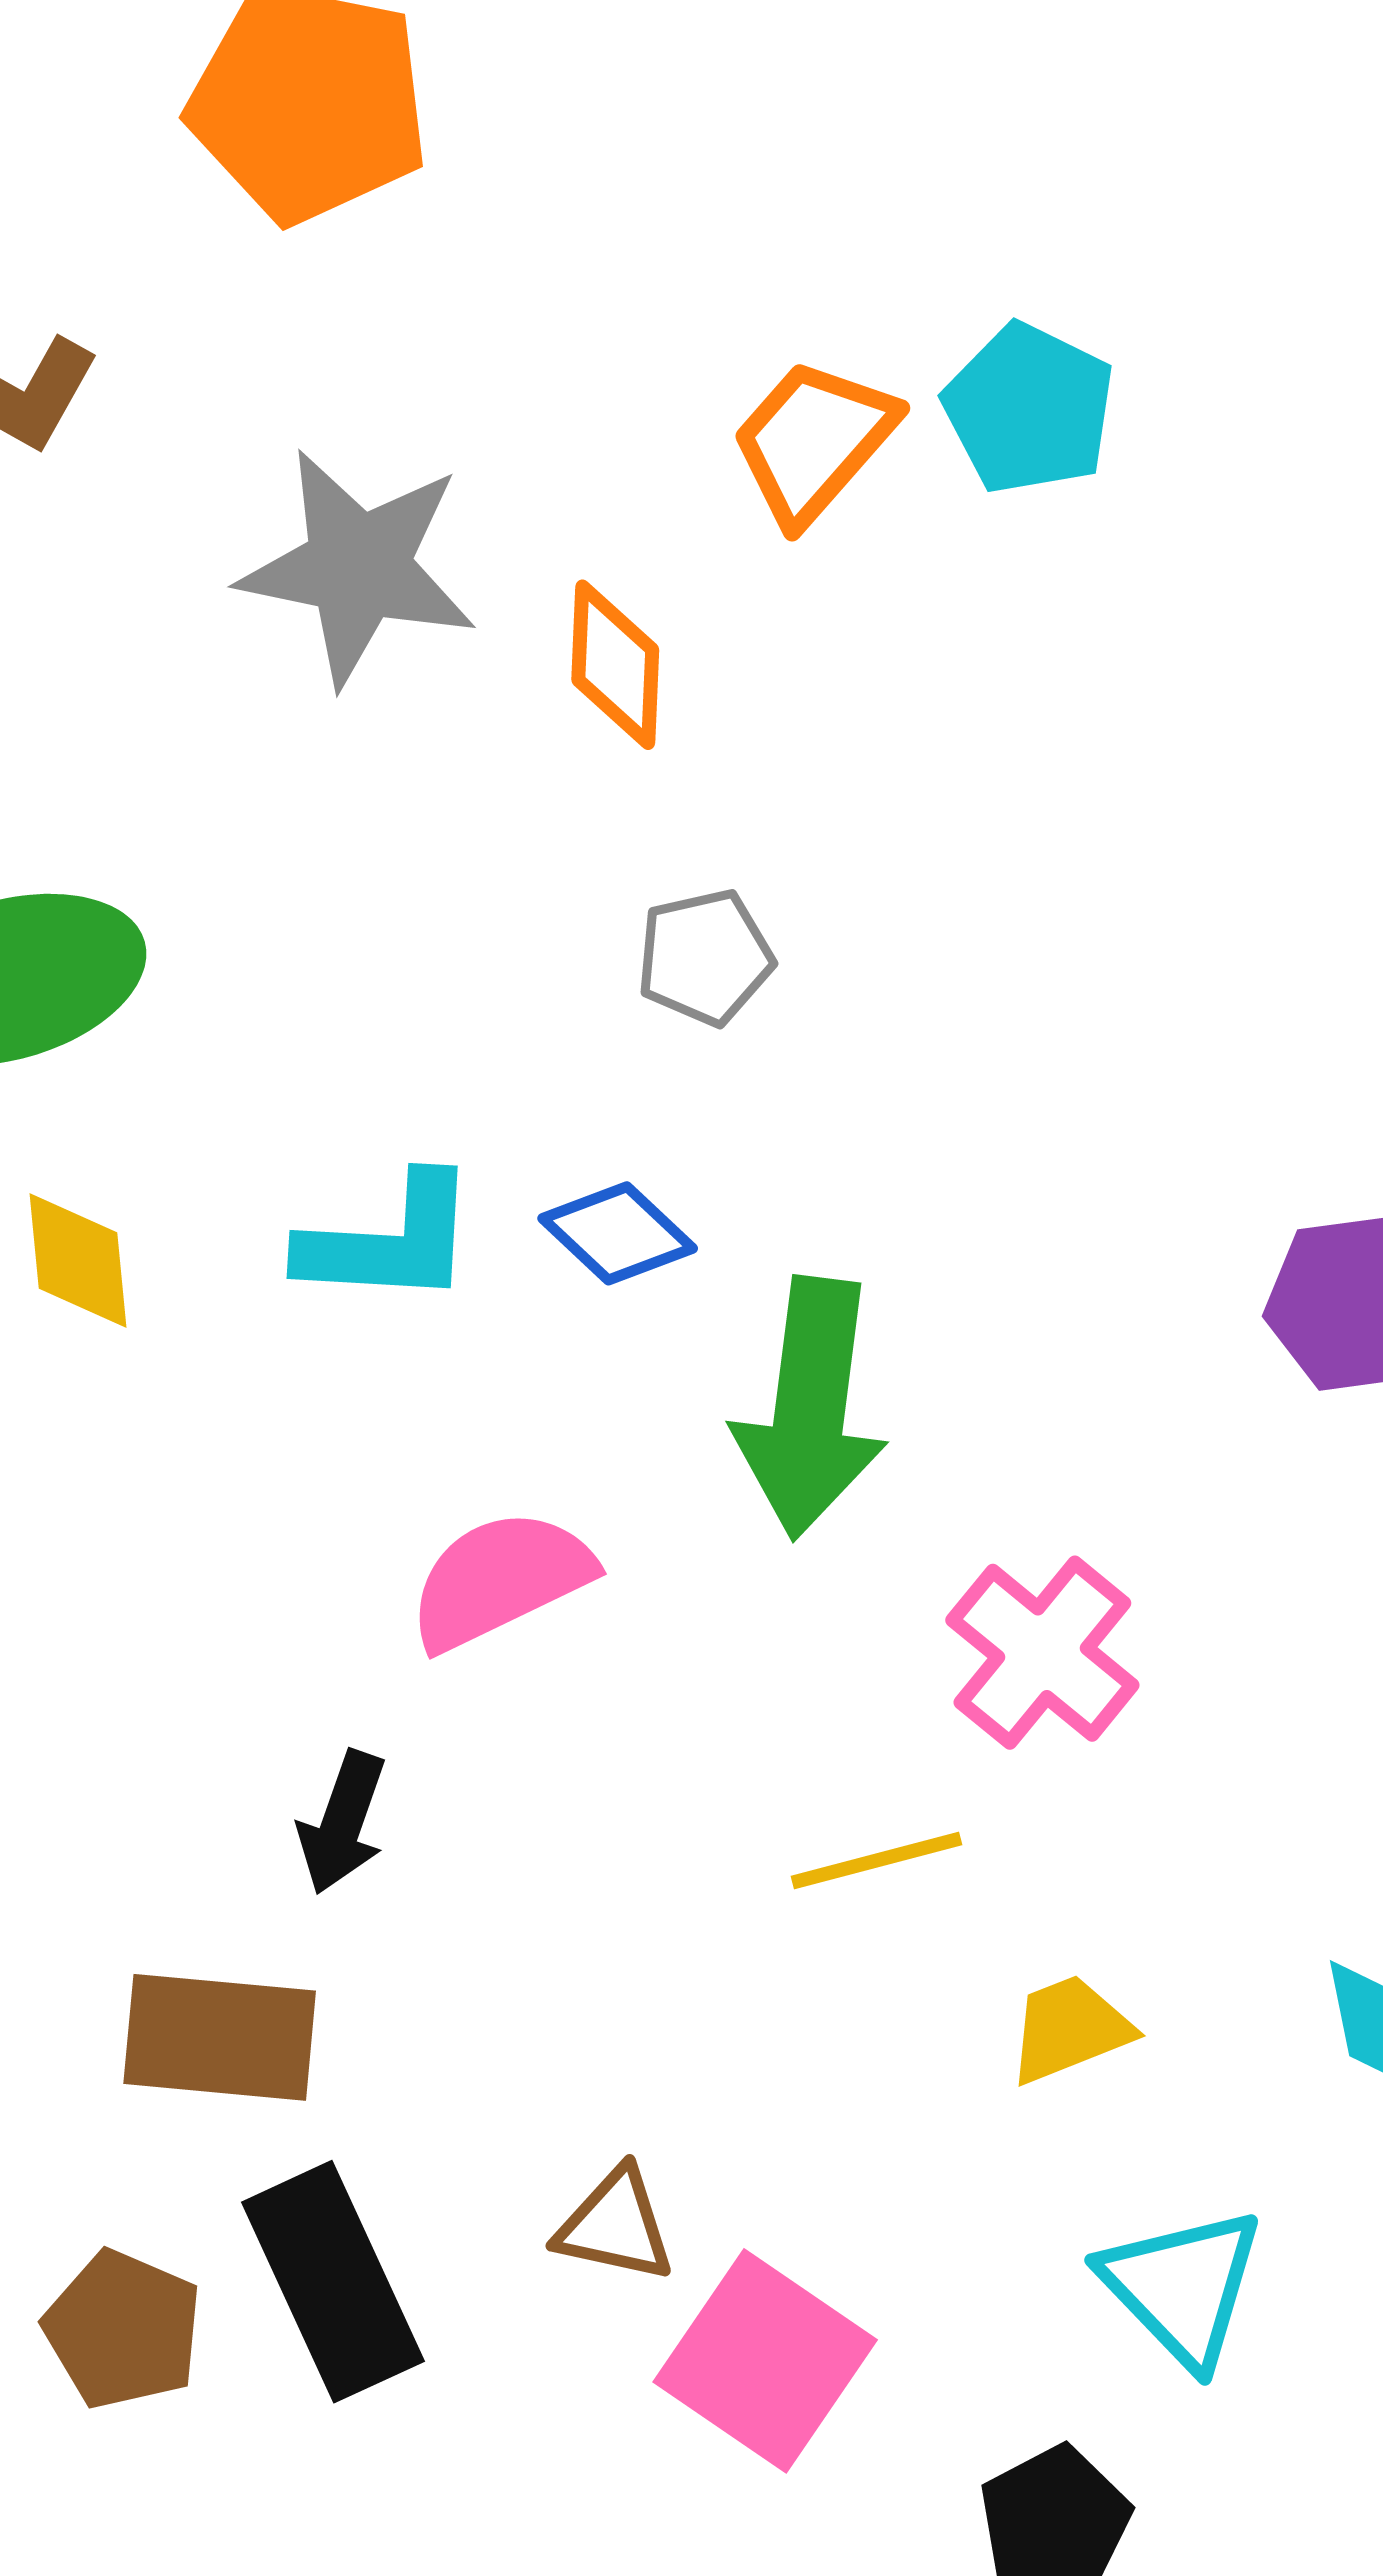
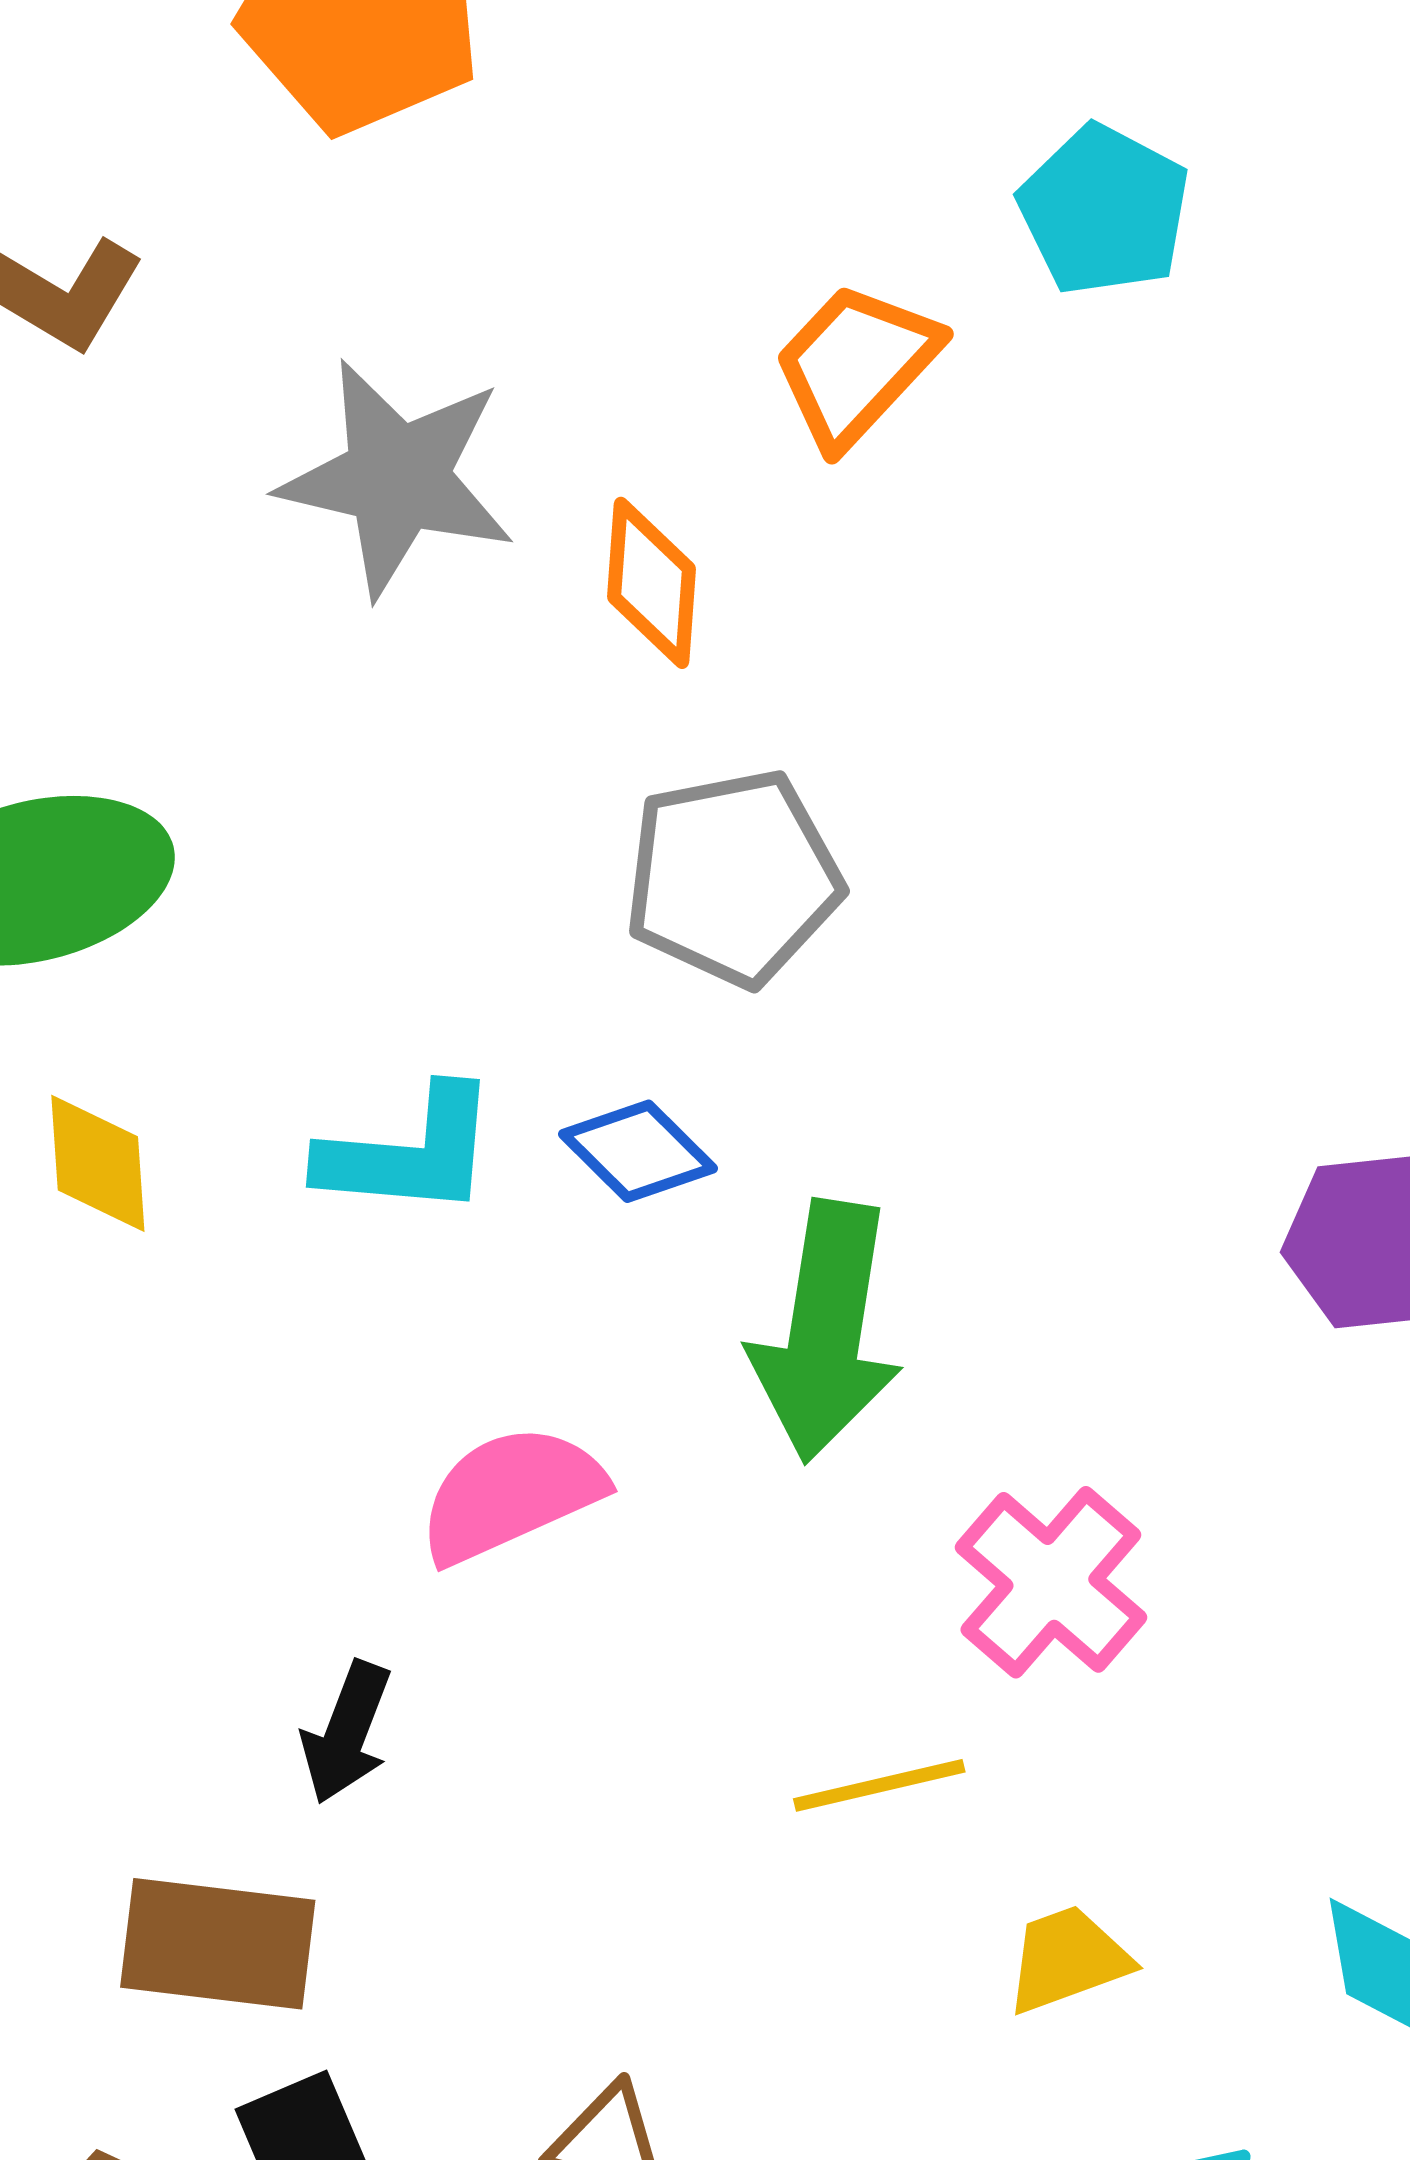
cyan pentagon: (1029, 409) -> (1104, 210), moved
gray pentagon: (705, 957) -> (733, 878), size x1.6

